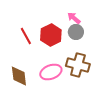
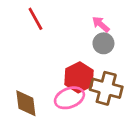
red hexagon: (51, 35) -> (79, 77), moved
red line: (26, 36) -> (35, 19), moved

